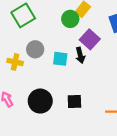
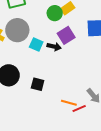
gray circle: (35, 49) -> (17, 30), size x1.5
black arrow: (80, 55) -> (54, 47), turned -80

